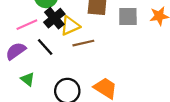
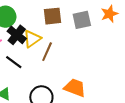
brown line: (83, 43) -> (47, 52), turned -42

